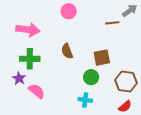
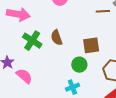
green cross: (30, 59) -> (32, 41), moved, turned 30
cyan cross: (85, 100) -> (72, 87), turned -32

